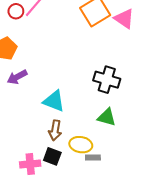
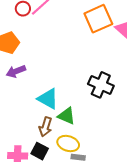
green triangle: (107, 117) -> (67, 116), moved

